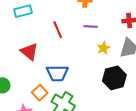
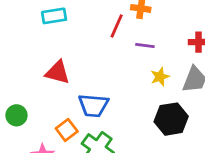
red line: (58, 30) -> (117, 26), moved, turned 42
red triangle: (29, 52) -> (58, 72), turned -30

